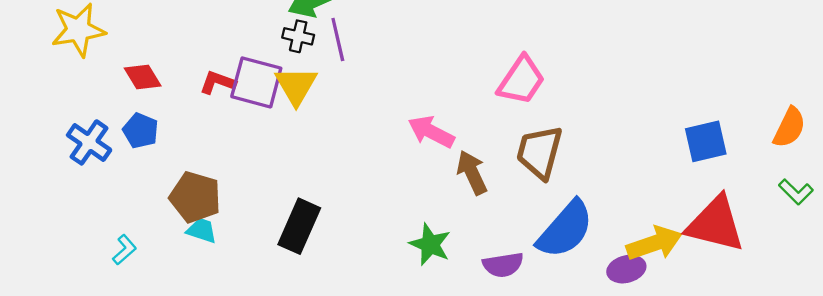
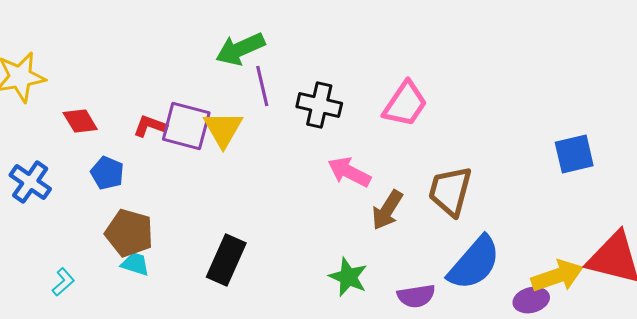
black cross: (298, 36) -> (319, 105), moved, size x1.5
pink trapezoid: (521, 80) -> (405, 104), moved
blue pentagon: (141, 131) -> (107, 173), moved
blue square: (706, 141) -> (574, 154), moved
brown arrow: (472, 173) -> (387, 210), turned -123

